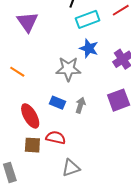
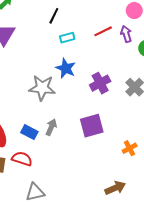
cyan rectangle: (88, 19) -> (67, 38), size x0.6
blue rectangle: (58, 103) -> (29, 132), moved

